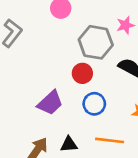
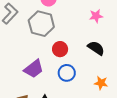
gray hexagon: (96, 42) -> (41, 24), moved

